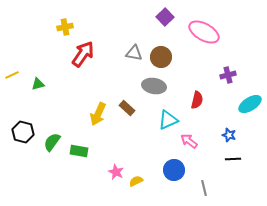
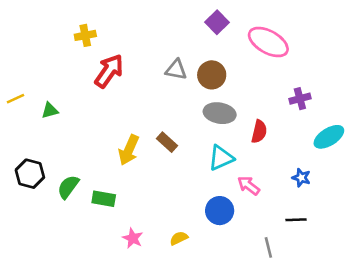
gray ellipse: (154, 86) -> (220, 113), moved
black line: (233, 159) -> (296, 220), moved
blue circle: (174, 170) -> (220, 211), moved
pink star: (116, 172) -> (133, 238), moved

